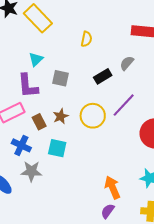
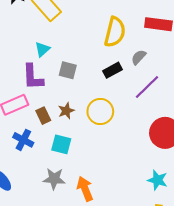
yellow semicircle: (86, 39) -> (115, 32), moved, size x1.8
purple line: (124, 105) -> (147, 87), moved
gray star: (31, 171) -> (54, 179), moved
orange arrow: (112, 187) -> (85, 189), moved

